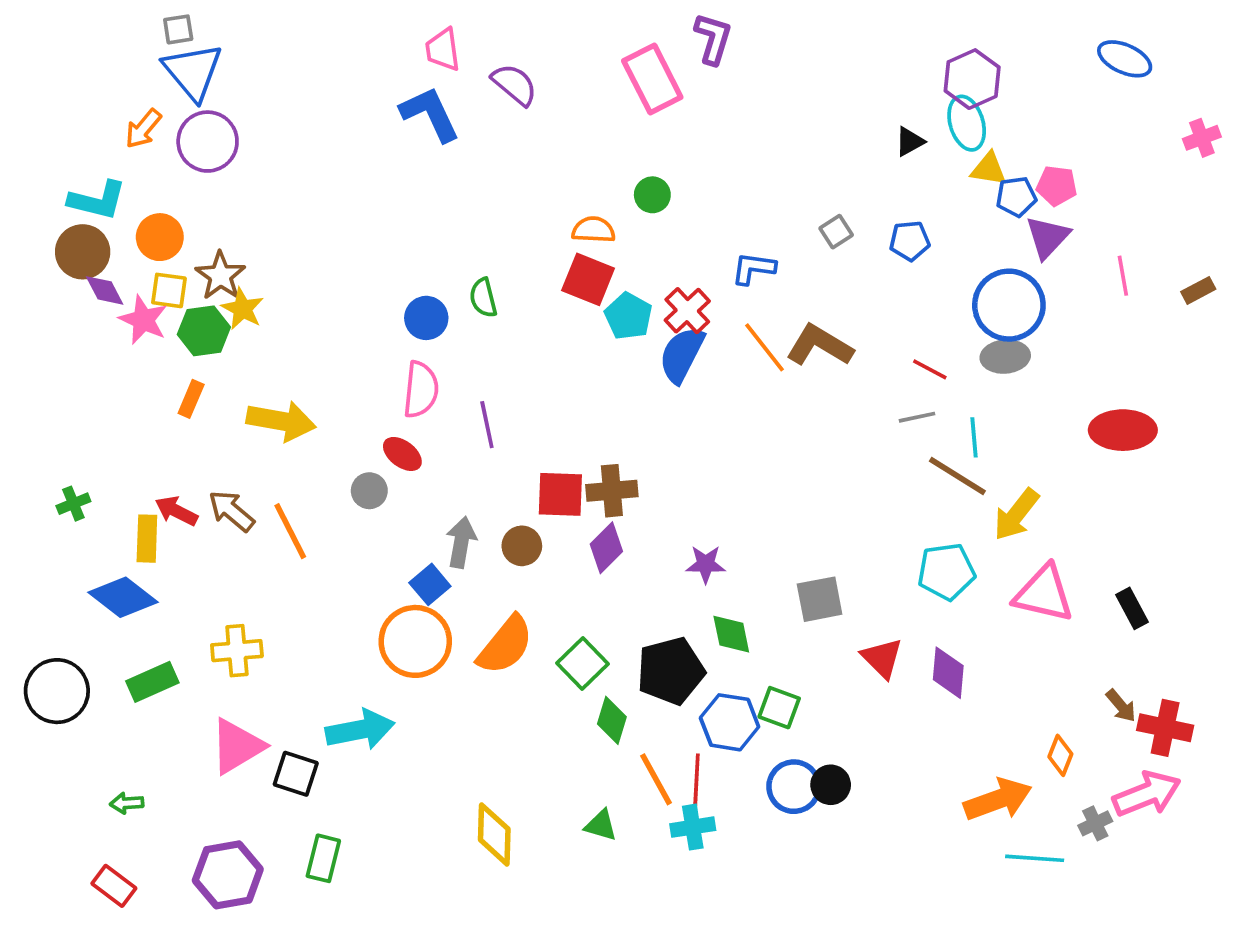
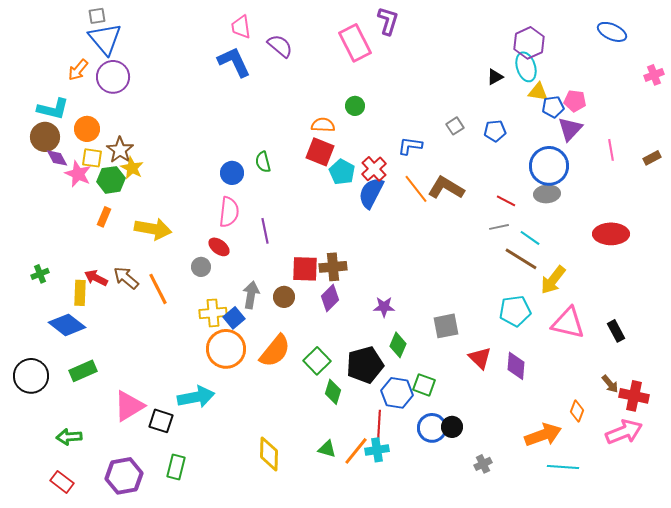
cyan line: (974, 437) -> (530, 238), turned -50
green diamond: (731, 634) -> (398, 345), turned 35
yellow cross: (237, 651) -> (213, 313), moved
orange line: (656, 779) -> (356, 451), moved, turned 68
green arrow: (127, 803) -> (69, 437), size x1.4
gray cross: (1095, 823) -> (483, 464), moved

